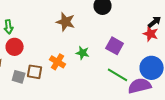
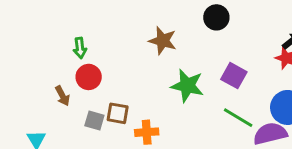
green star: (83, 53) -> (187, 86), size x1.6
orange cross: (58, 62) -> (147, 132), moved, turned -35

